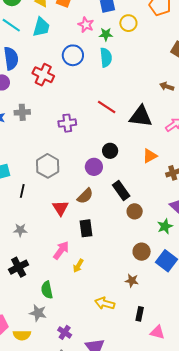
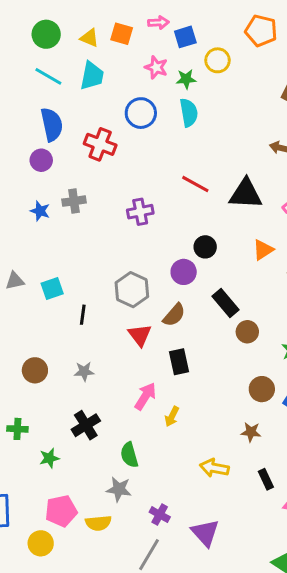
gray hexagon: (48, 166) -> (132, 290), moved
black rectangle: (140, 314) -> (266, 479), turned -32

